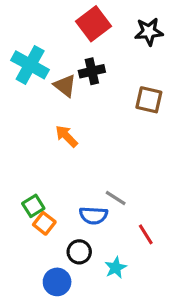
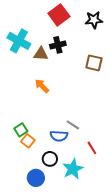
brown triangle: (65, 86) -> (41, 54), turned -35
cyan star: (116, 268) -> (73, 169), size x1.5

